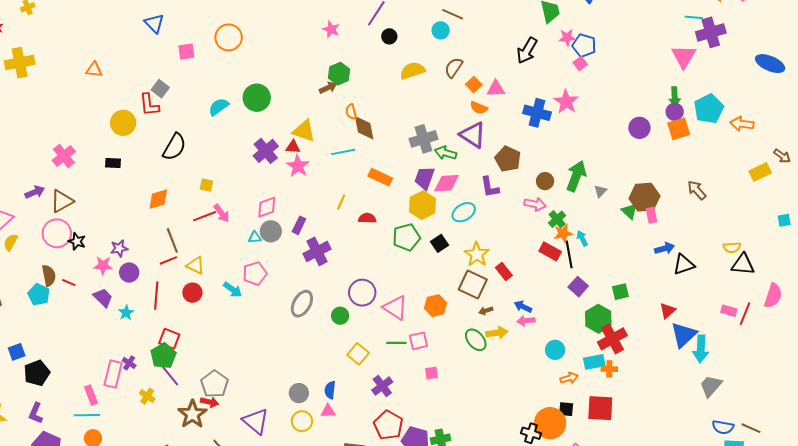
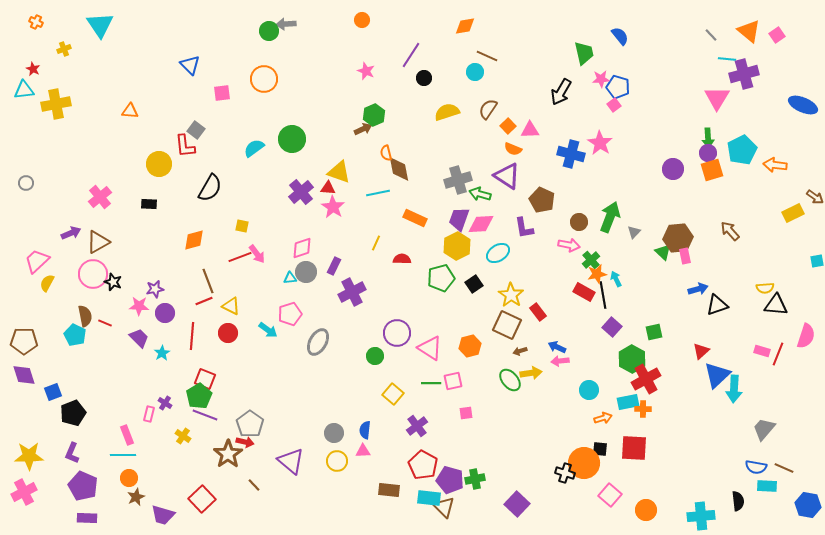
gray ellipse: (302, 304) -> (318, 342), moved
pink rectangle: (113, 374) -> (149, 414), size x0.6
purple line: (169, 375) -> (205, 415), turned -30
gray trapezoid: (711, 386) -> (764, 429), moved

